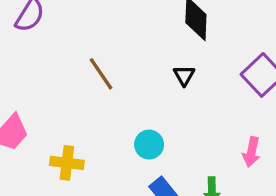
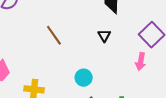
pink arrow: (251, 152) -> (141, 62), moved

